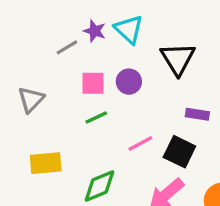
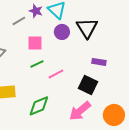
purple circle: (129, 82) -> (62, 32), moved
pink line: (140, 144) -> (56, 74), moved

